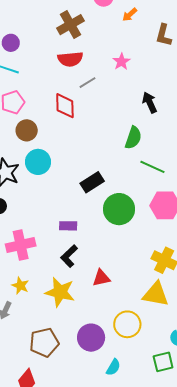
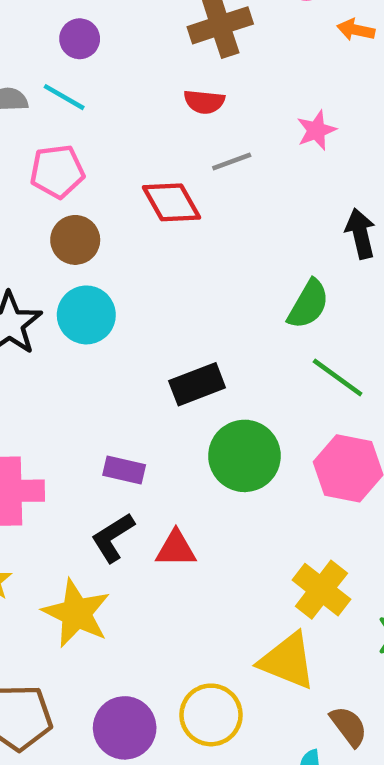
orange arrow: (130, 15) -> (356, 30), turned 42
red semicircle: (70, 59) -> (204, 102), size x0.7
red diamond: (65, 106) -> (171, 202), turned -40
red triangle: (101, 278) -> (176, 549), moved

